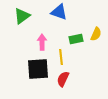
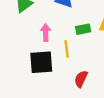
red semicircle: (63, 79) -> (81, 79), moved

